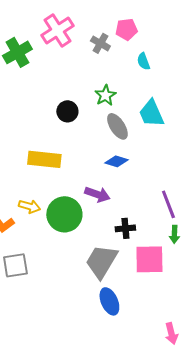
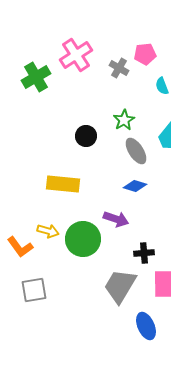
blue ellipse: (109, 301) -> (146, 326), moved

